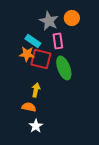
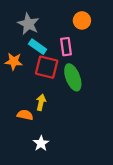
gray star: (49, 21) -> (28, 24), moved
orange star: (27, 54) -> (14, 61), moved
orange semicircle: (29, 107) -> (25, 115), moved

